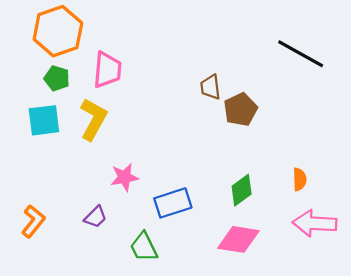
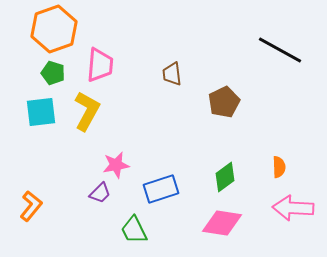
brown trapezoid: (210, 87) -> (172, 74), moved
purple trapezoid: (95, 217) -> (100, 193), moved

